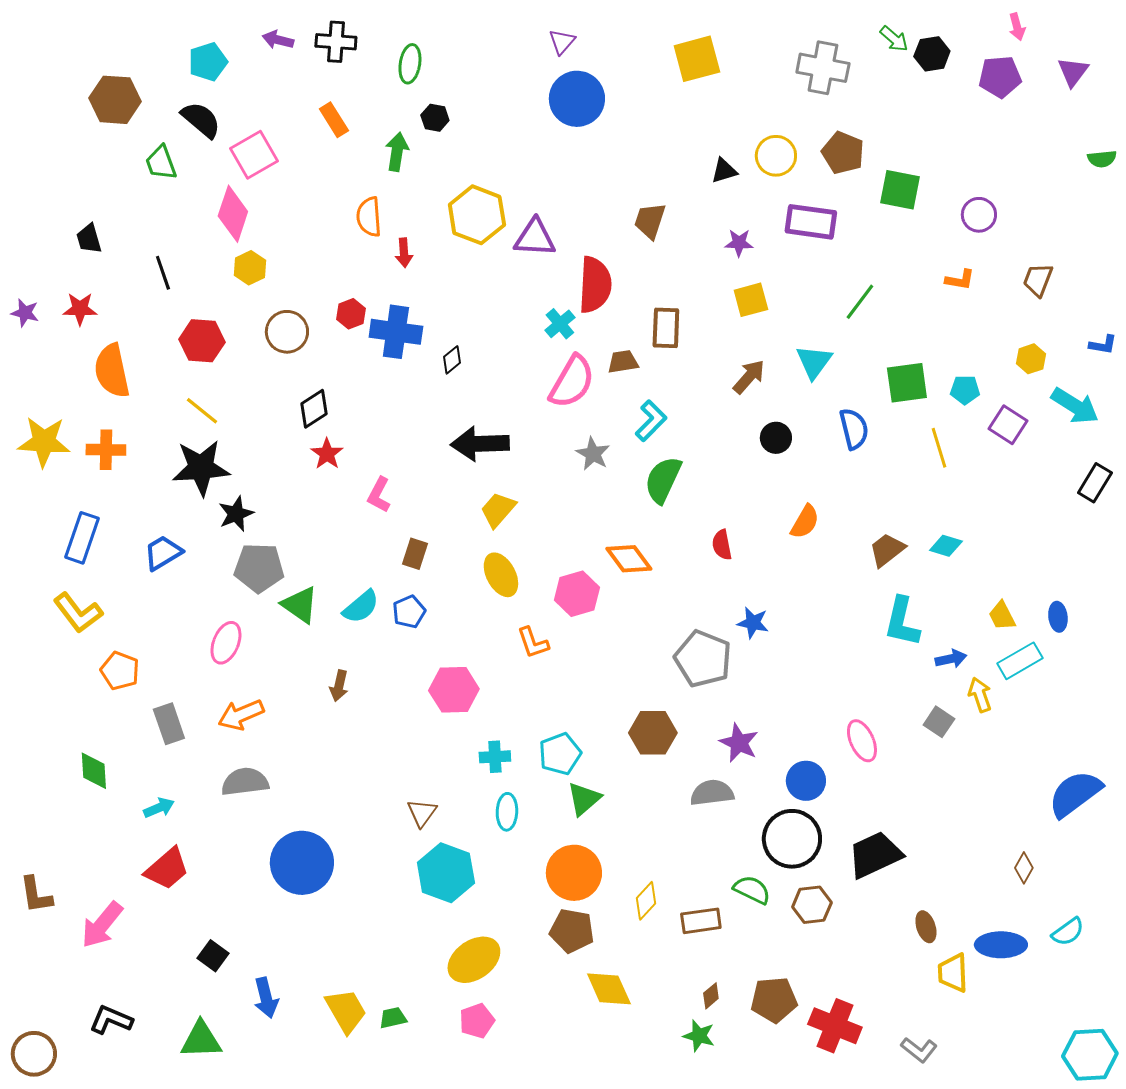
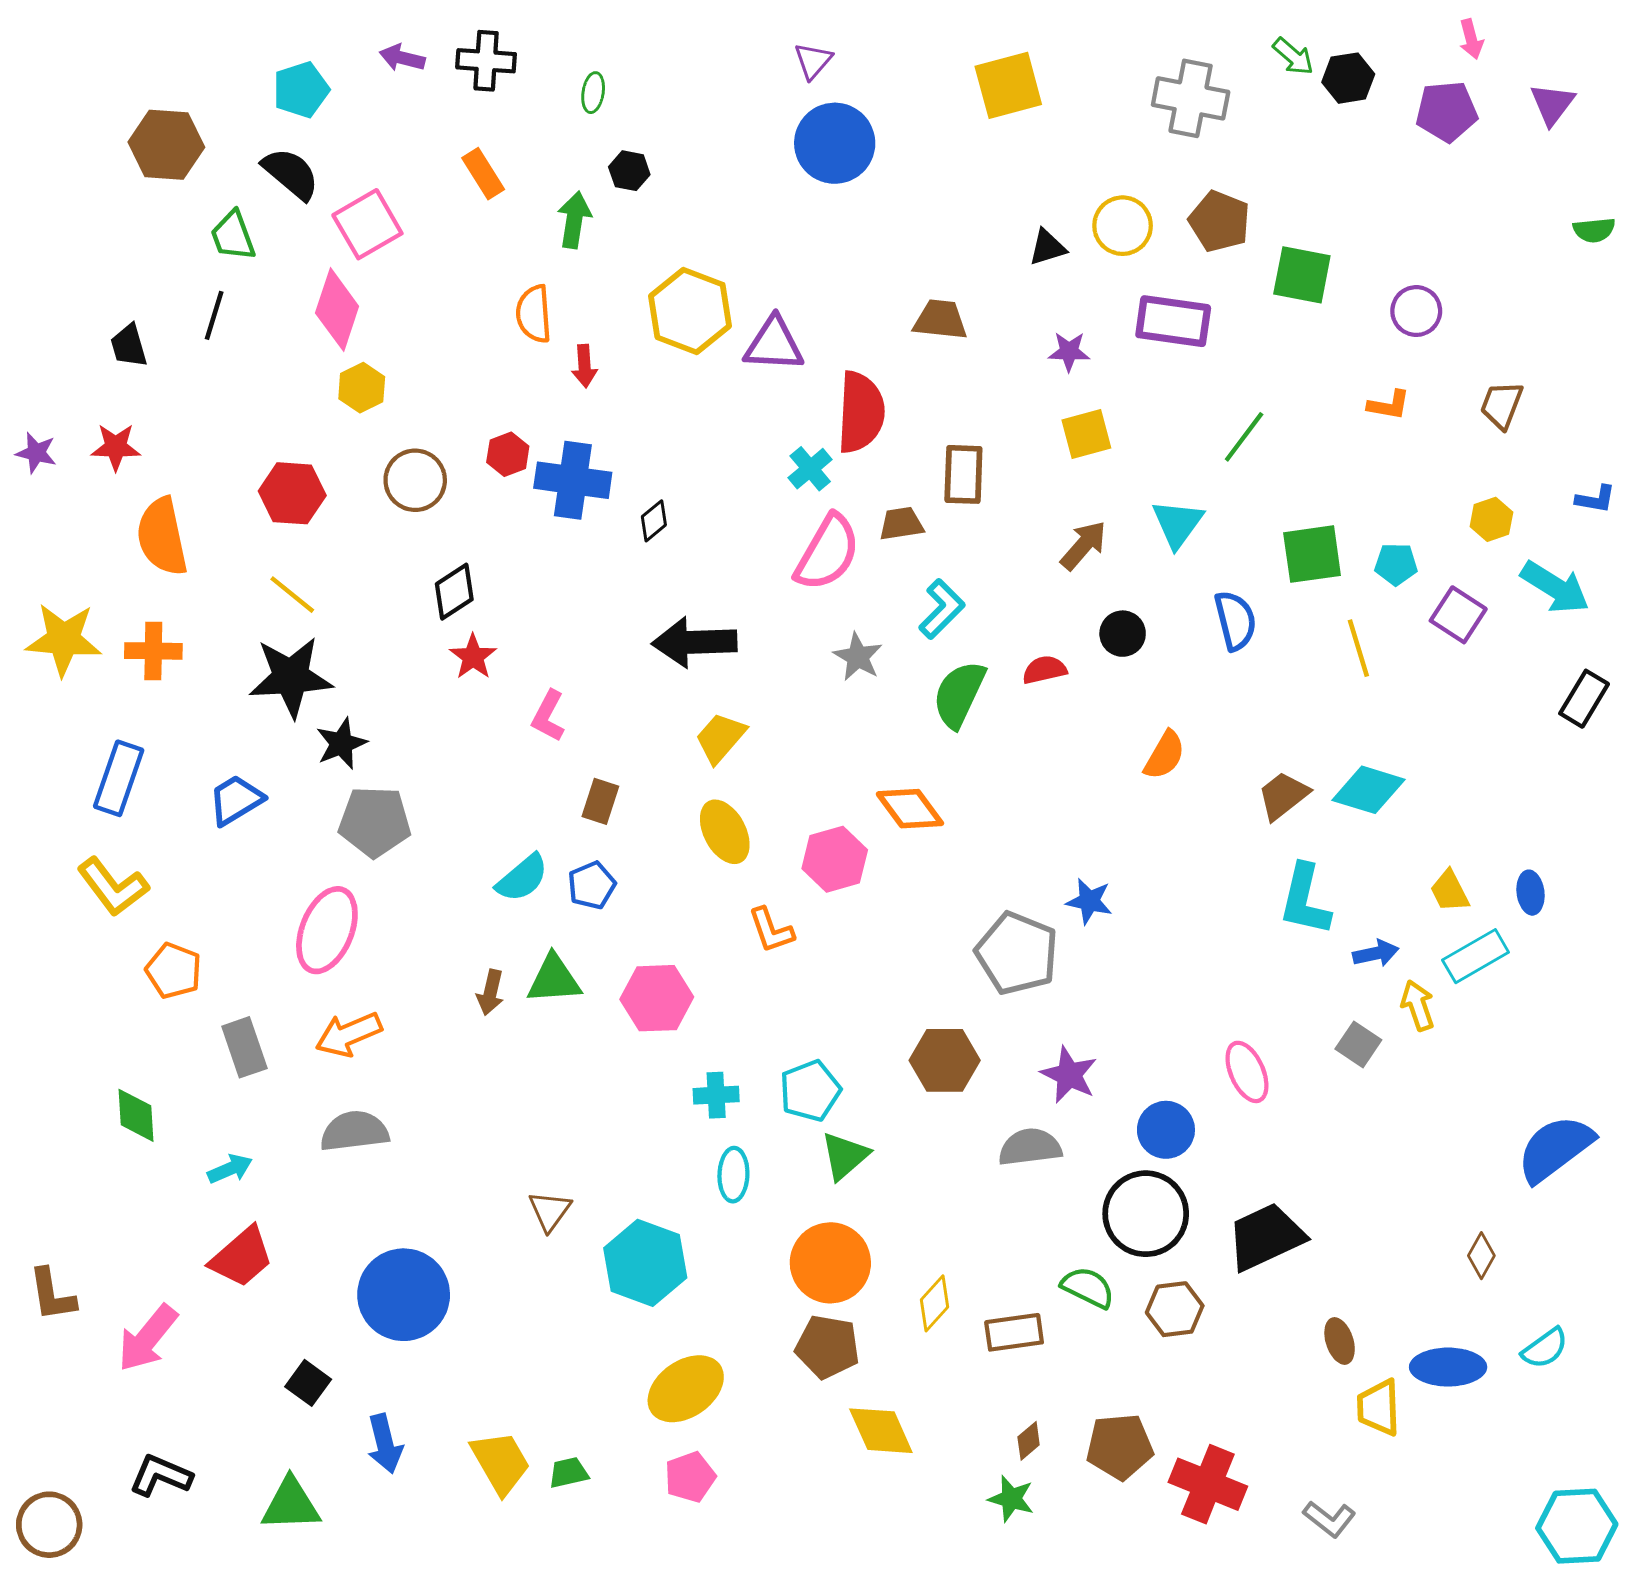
green ellipse: (410, 64) -> (593, 93), size x0.7
brown trapezoid: (650, 221) -> (940, 320), turned 78
black line: (163, 273) -> (214, 315), moved, turned 36
red semicircle: (722, 545) -> (1044, 670), moved, turned 88
cyan diamond: (946, 546) -> (1368, 790), size x1.5
green triangle: (300, 605) -> (554, 979), moved, turned -39
pink ellipse: (226, 643) -> (327, 930), size x1.4
brown triangle: (422, 813) -> (550, 1211), moved
blue circle: (302, 863) -> (404, 1295), moved

